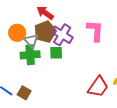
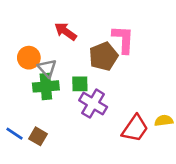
pink L-shape: (95, 31) -> (123, 39), moved
brown pentagon: (45, 32) -> (104, 56), moved
purple cross: (62, 35) -> (93, 104), moved

